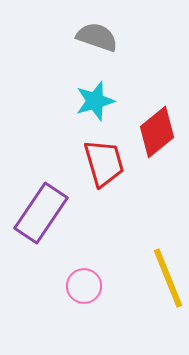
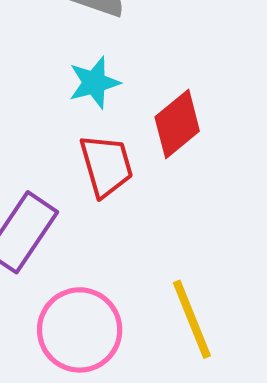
pink circle: (84, 286) -> (80, 330), size x1.8

